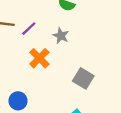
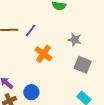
gray star: (61, 36) -> (75, 40), moved

